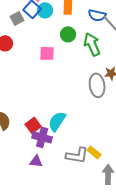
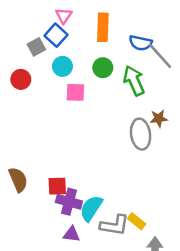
cyan circle: (45, 10) -> (62, 66), moved
cyan semicircle: (57, 121) -> (91, 208), moved
red square: (33, 125) -> (57, 186), turned 35
purple triangle: (36, 161) -> (72, 234), moved

